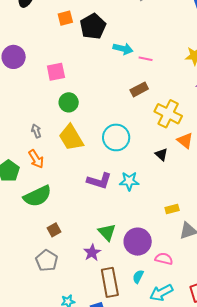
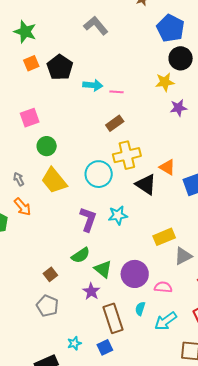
yellow cross: (168, 114) -> (127, 155), moved, turned -32
black triangle: (161, 154) -> (146, 184), size x1.6
purple L-shape: (99, 181) -> (88, 219), turned -80
green semicircle: (37, 196) -> (81, 255), moved, size x0.7
yellow rectangle: (172, 209) -> (164, 237), size x1.5

